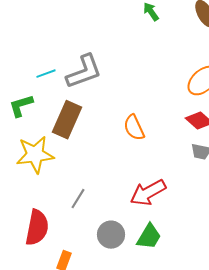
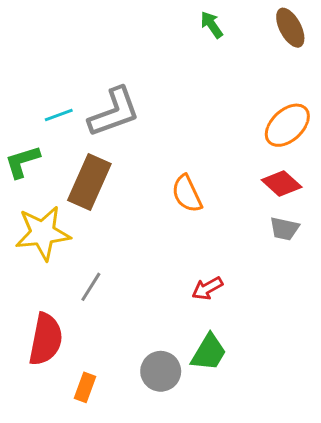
red arrow: (148, 193) -> (207, 288), size x0.6
gray line: (78, 199) -> (91, 287), moved
gray circle: (111, 235) -> (161, 371), moved

